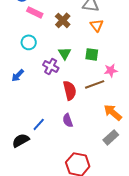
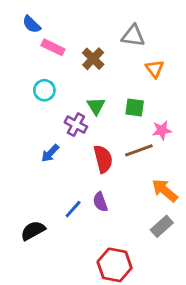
orange triangle: (97, 25) -> (155, 69), moved
blue arrow: (18, 75) -> (50, 153), moved
blue line: (39, 124) -> (73, 209), moved

